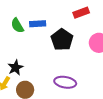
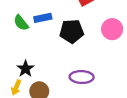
black pentagon: (62, 40) -> (72, 31), turned -30

